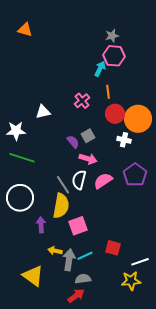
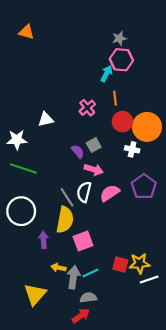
yellow triangle: (33, 276) -> (35, 294), turned 35
yellow star: (131, 281) -> (140, 263), moved

